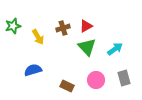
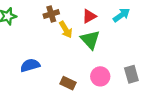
brown cross: (63, 28) -> (51, 14), moved
yellow arrow: (38, 37) -> (66, 30), moved
cyan arrow: (115, 49) -> (121, 15), moved

